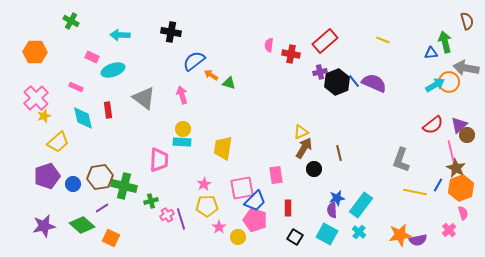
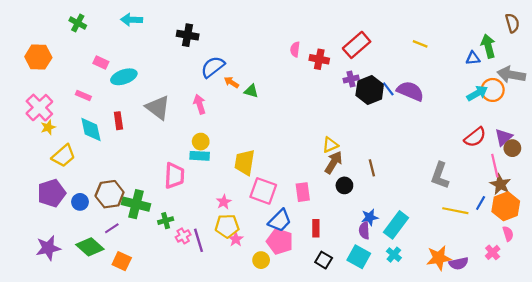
cyan arrow: (120, 35) -> (132, 20), moved
pink square: (242, 188) -> (263, 191), moved, turned 30
pink star: (219, 227) -> (236, 239), moved

